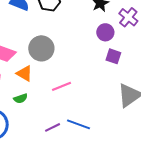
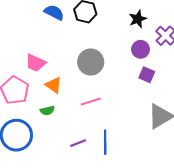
gray circle: (41, 48) -> (91, 62), moved
blue line: (79, 124) -> (105, 142), turned 65

